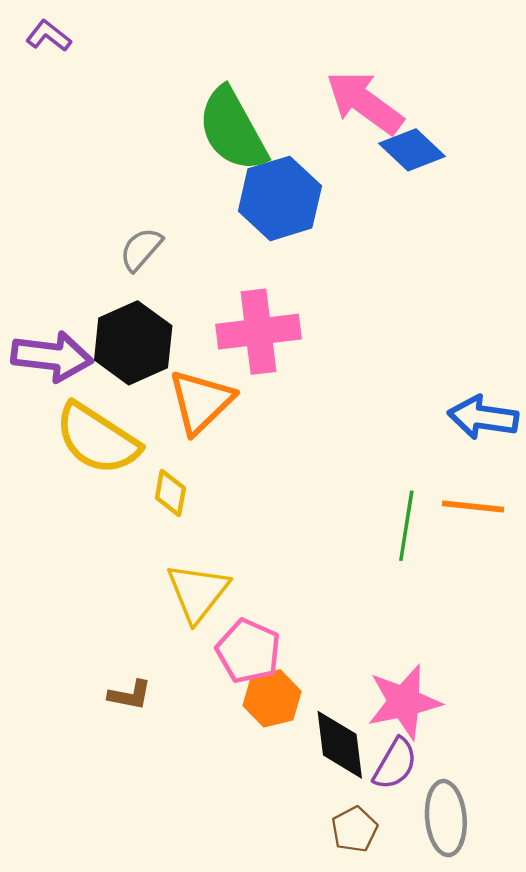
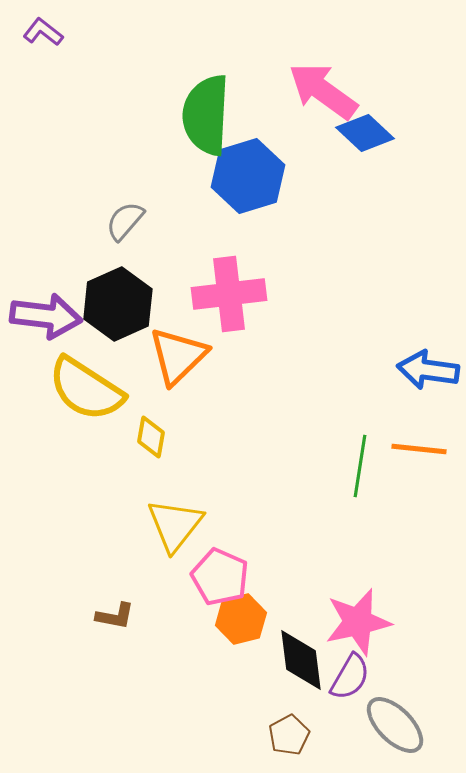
green semicircle: (233, 130) -> (206, 115), turned 32
gray ellipse: (446, 818) -> (395, 725), turned -40
brown pentagon: (354, 829) -> (289, 735), moved

